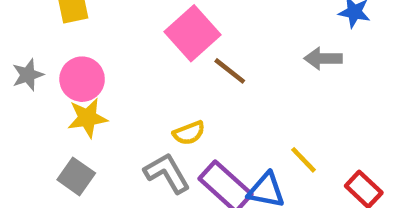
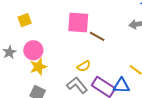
pink square: (193, 33) -> (78, 22), turned -35

